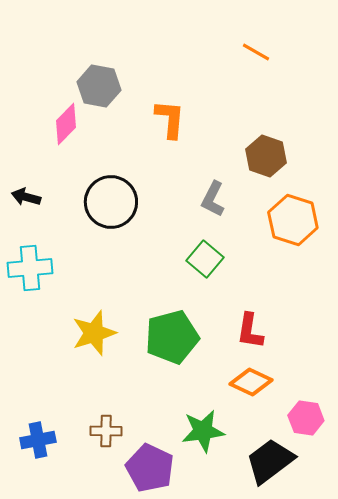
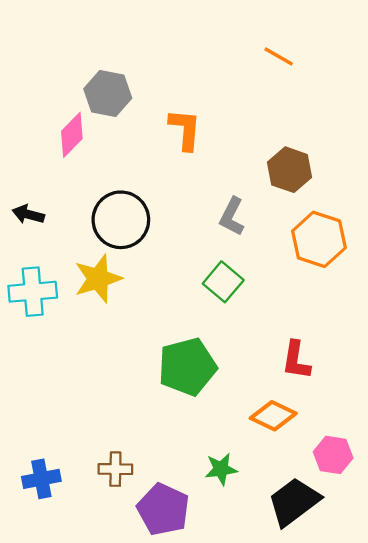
red L-shape: (250, 331) -> (296, 360), moved
yellow star: (94, 333) -> (98, 279), moved
green star: (203, 431) -> (221, 469), size x0.7

